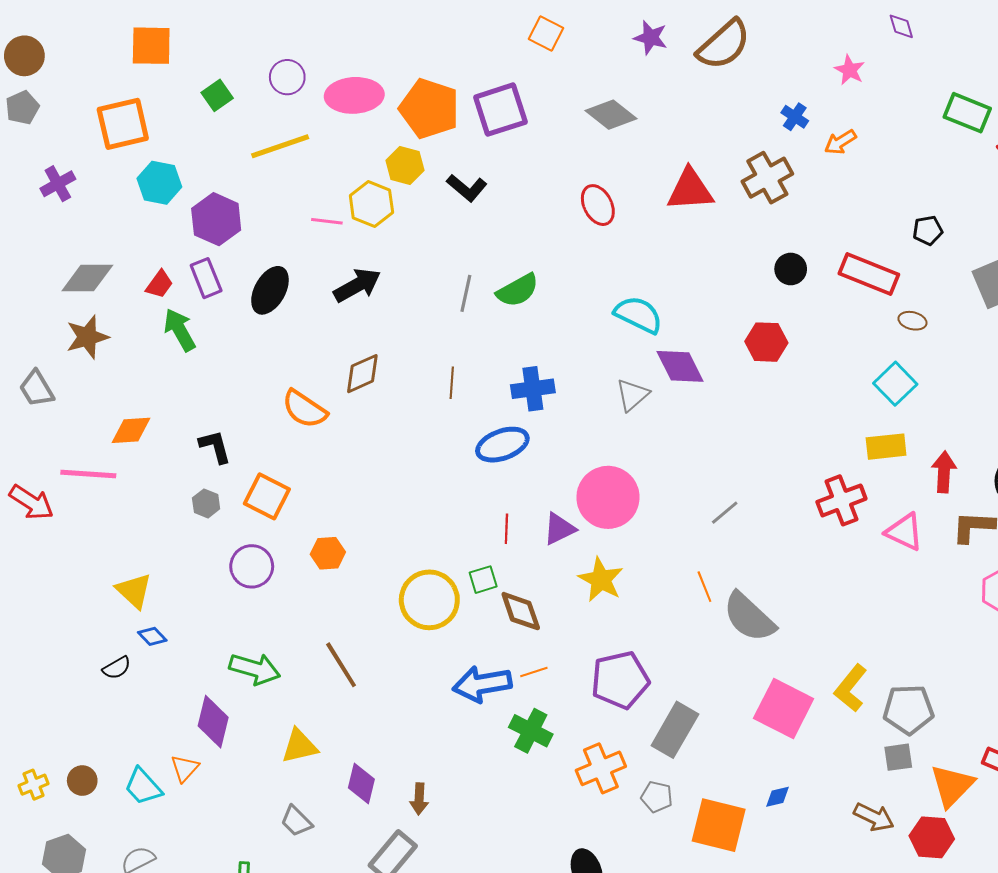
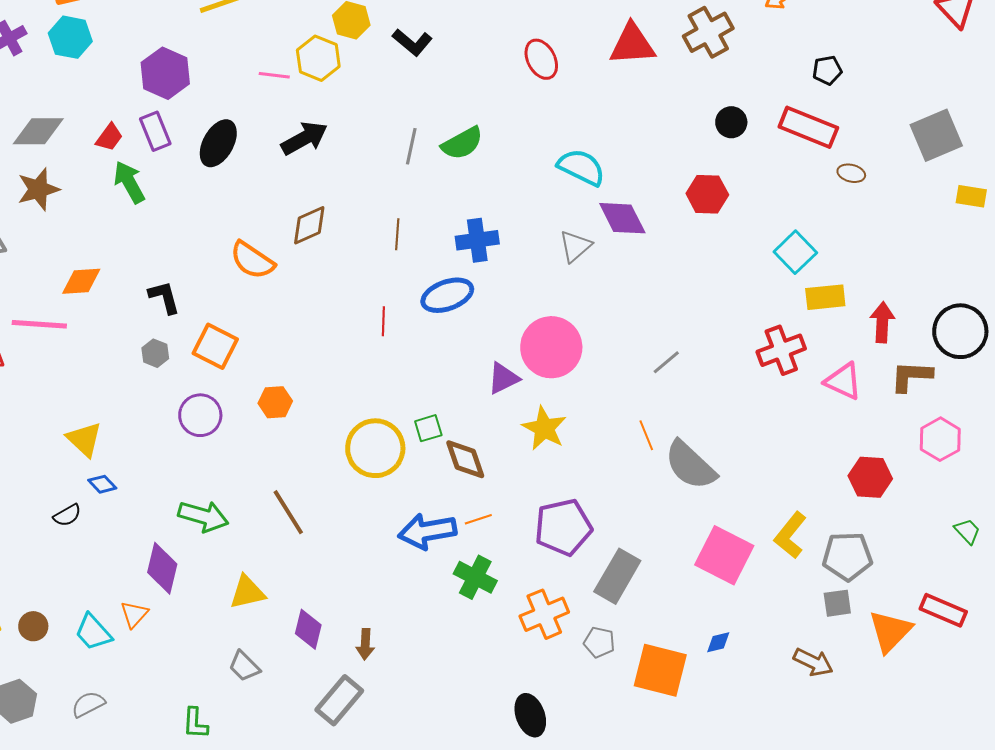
cyan hexagon: (159, 183) -> (70, 37), moved
black pentagon: (928, 230) -> (827, 70), moved
cyan square: (895, 384) -> (795, 252), moved
red line: (506, 529) -> (383, 321), moved
red hexagon: (932, 837) -> (870, 477), moved

